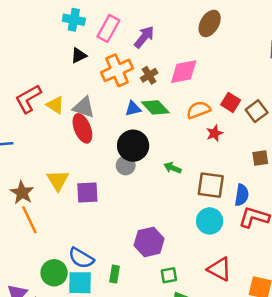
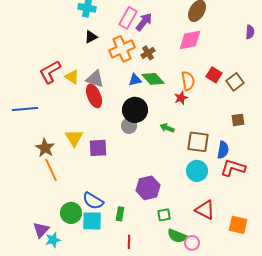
pink rectangle: (108, 28) -> (128, 18), moved
pink diamond: (184, 72) -> (190, 40), moved
orange semicircle: (198, 110) -> (188, 81), turned 102
red star: (215, 133) -> (181, 98), moved

